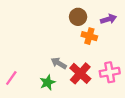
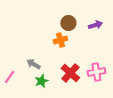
orange cross: (89, 36) -> (60, 40), moved, turned -32
gray arrow: (59, 63) -> (33, 64), moved

